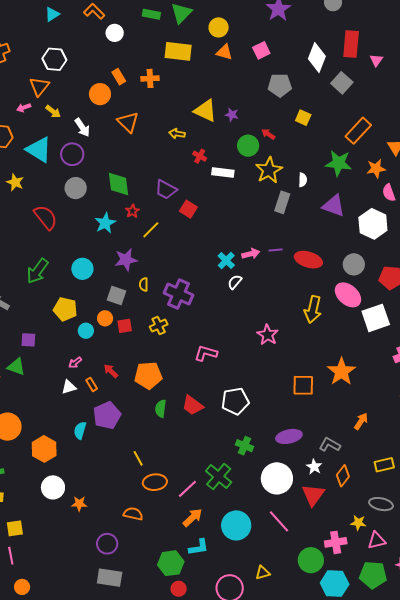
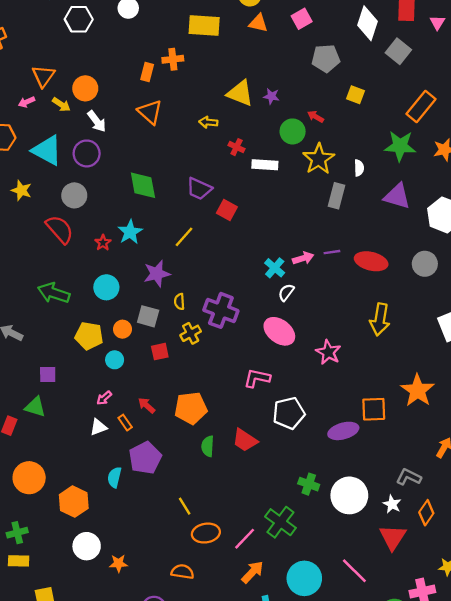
white hexagon: (54, 59) -> (79, 19), moved
orange rectangle: (119, 77) -> (147, 72), moved, turned 49
orange circle: (100, 94) -> (85, 88), moved
gray circle: (76, 188) -> (74, 195), moved
red star: (132, 211) -> (103, 243), moved
green arrow: (37, 271) -> (54, 293), turned 76
pink ellipse: (348, 295) -> (279, 331), moved
orange circle: (105, 318) -> (122, 329), moved
yellow cross: (159, 325) -> (191, 333), moved
white pentagon: (235, 401) -> (289, 413), moved
purple ellipse: (289, 436) -> (343, 431), moved
white circle: (277, 478) -> (349, 495), moved

